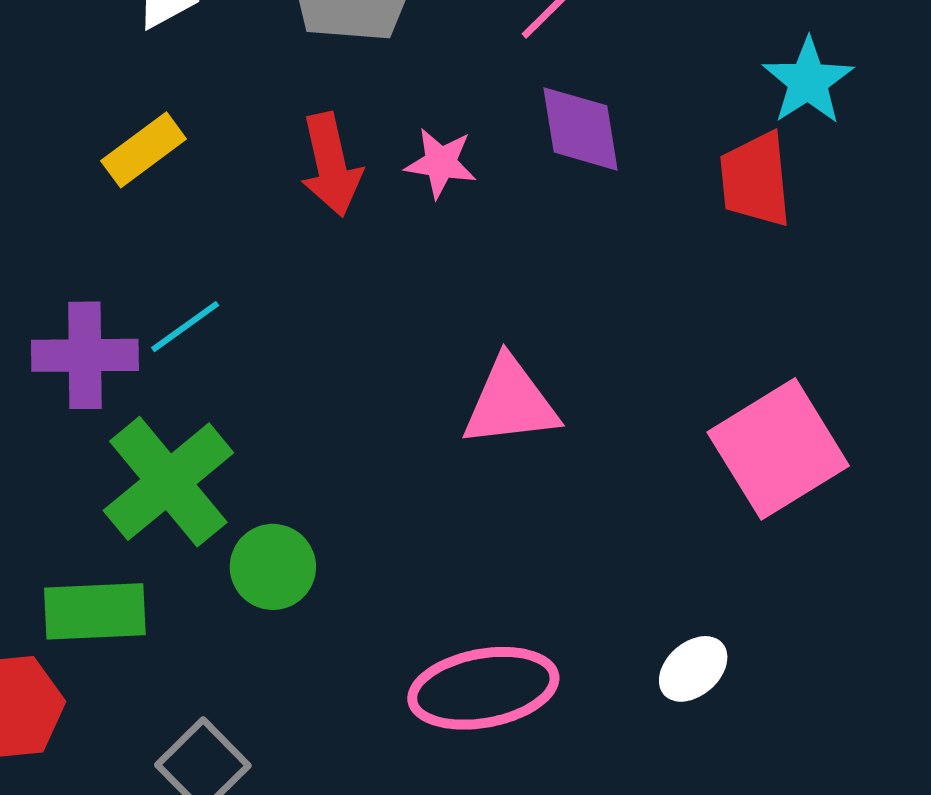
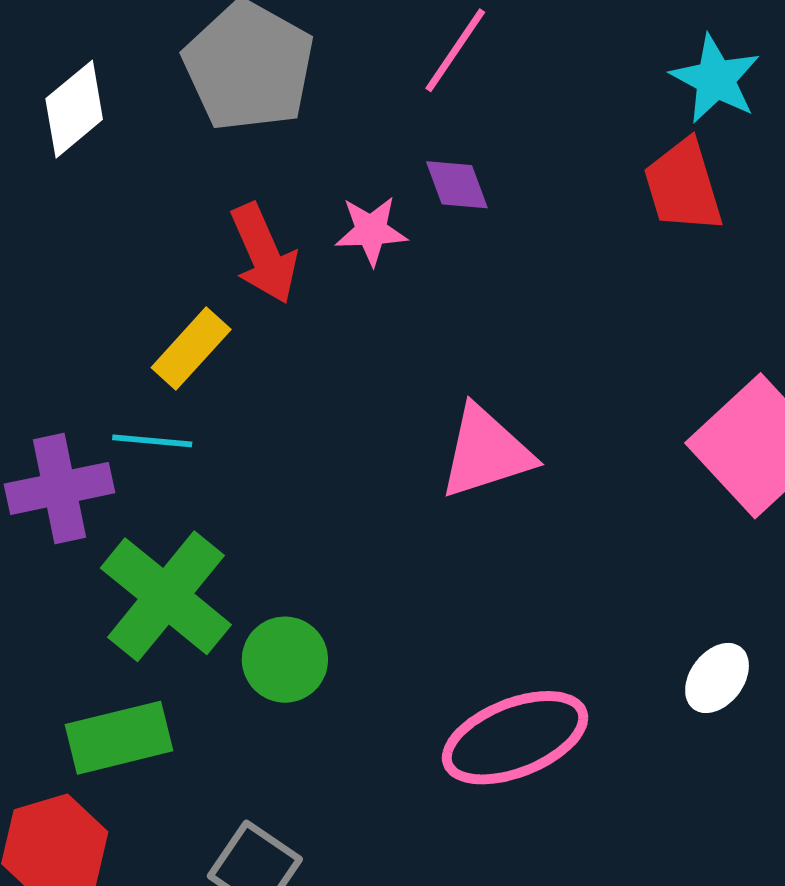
purple diamond: (580, 129) -> (457, 185), moved, size x0.7
yellow rectangle: (144, 150) -> (191, 348), moved
cyan line: (185, 327) -> (152, 441), turned 52

